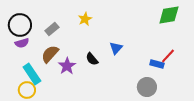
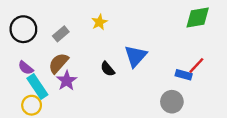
purple semicircle: (22, 43) -> (26, 68), moved, turned 56
blue triangle: (116, 48) -> (136, 56), size x1.5
purple star: (67, 66) -> (67, 81), moved

